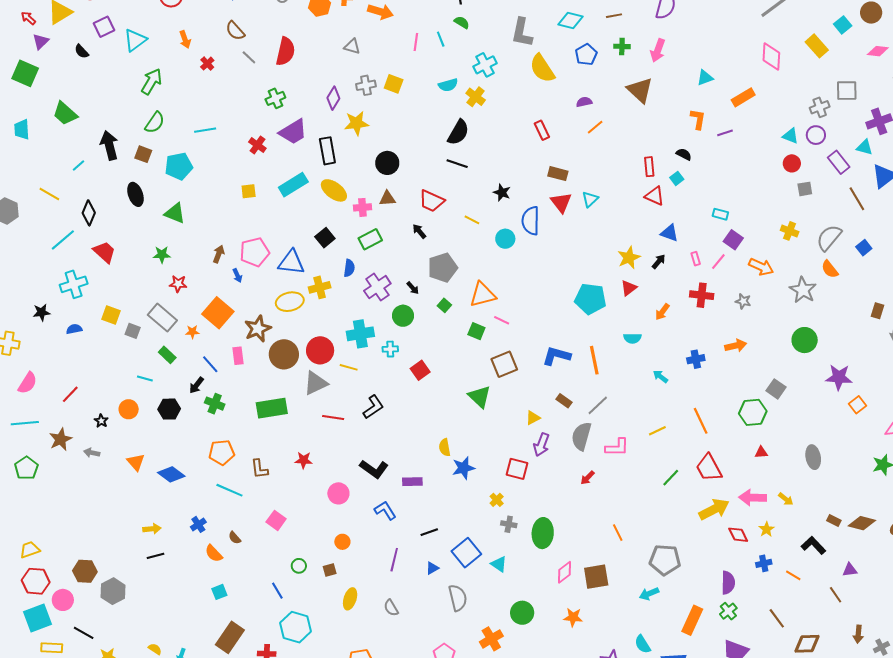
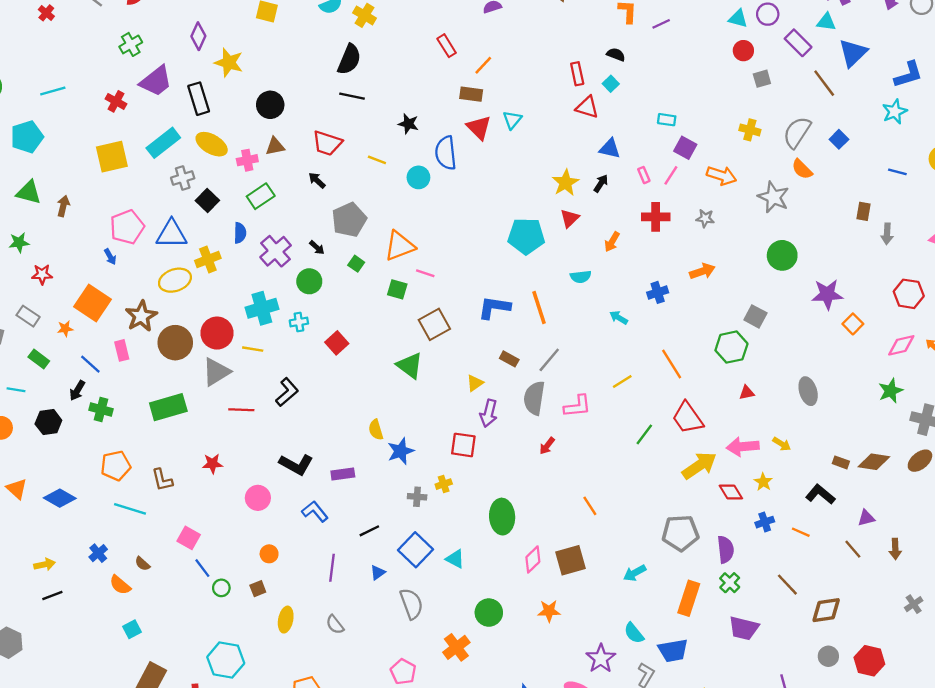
gray cross: (366, 85) -> (183, 178), moved
yellow star: (356, 123) -> (229, 63), turned 30
orange line: (595, 127) -> (483, 65), moved
yellow square: (249, 191) -> (112, 157), size x1.8
brown arrow: (219, 254) -> (63, 206), moved
gray rectangle: (162, 318) -> (28, 316), size x0.7
yellow cross: (497, 500) -> (444, 484), turned 32
gray cross: (509, 524) -> (417, 497), moved
gray pentagon: (665, 560) -> (680, 533), moved
blue line: (277, 591) -> (202, 568), moved
brown arrow: (858, 634) -> (895, 549), moved

